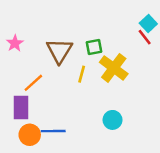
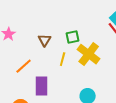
brown triangle: (59, 51) -> (45, 40), size x0.6
purple rectangle: (21, 108) -> (42, 86), moved

